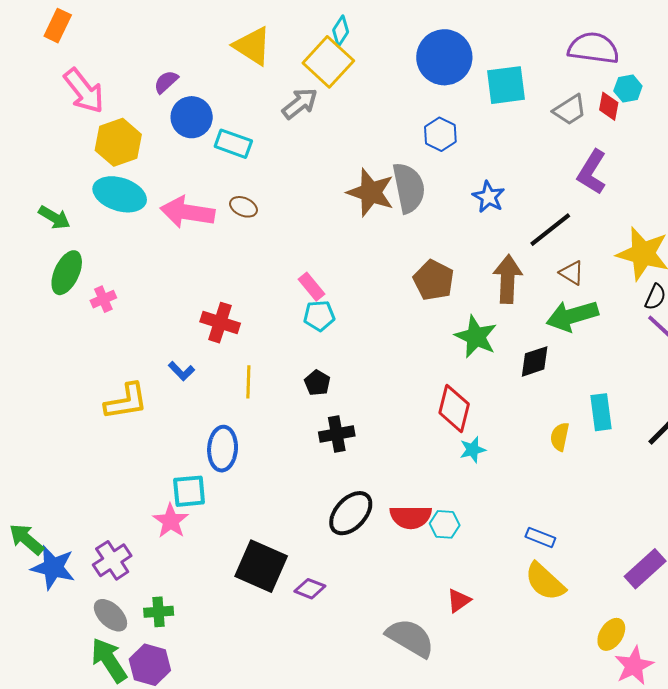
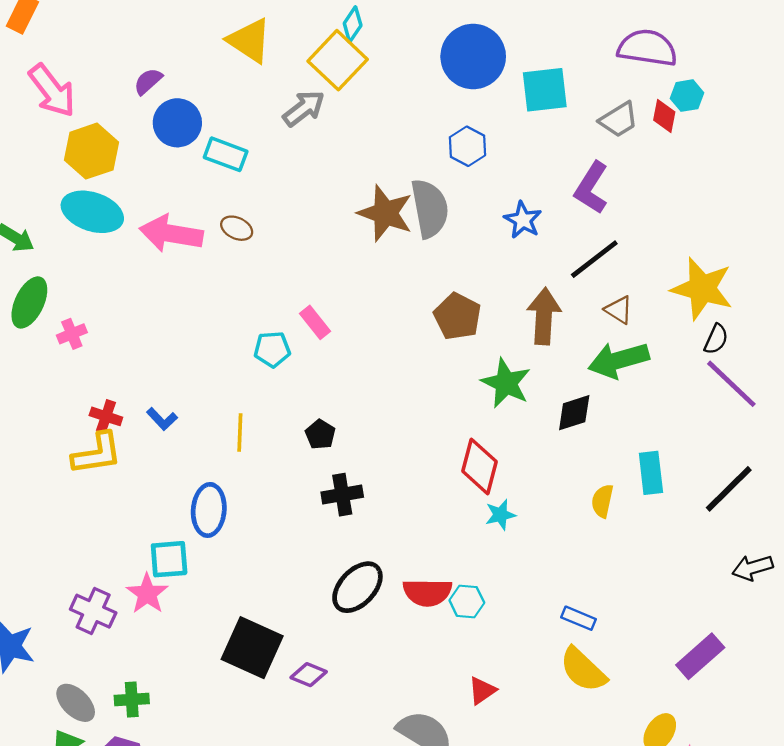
purple L-shape: (592, 172) -> (591, 188), moved
cyan pentagon: (319, 316) -> (272, 349), moved
red cross: (220, 323) -> (106, 416), moved, size x0.7
purple cross: (112, 560) -> (93, 611), moved, turned -33

